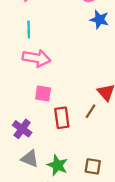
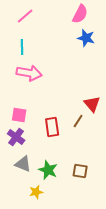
pink square: (43, 93) -> (19, 115), moved

